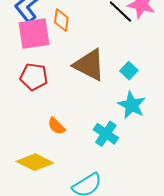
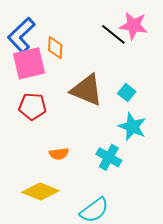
orange semicircle: (56, 126) -> (59, 154), turned -48

